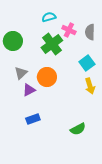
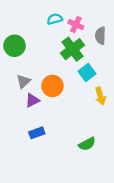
pink cross: (69, 30) -> (76, 25), moved
green cross: (52, 44) -> (73, 49), moved
cyan square: (87, 63) -> (87, 73), moved

